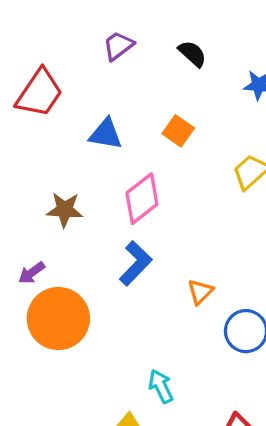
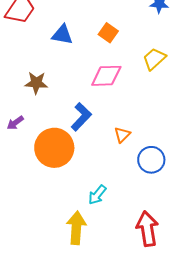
pink diamond: (142, 199) -> (106, 76), moved, turned 36
orange circle: (58, 318) -> (54, 148), moved
cyan arrow: (161, 386) -> (97, 195), turned -115

